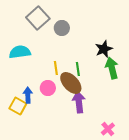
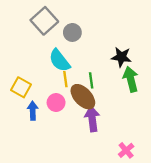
black star: (104, 49) -> (121, 57), turned 30
cyan semicircle: (20, 52) -> (60, 60), moved, turned -120
yellow square: (18, 106) -> (21, 87), moved

